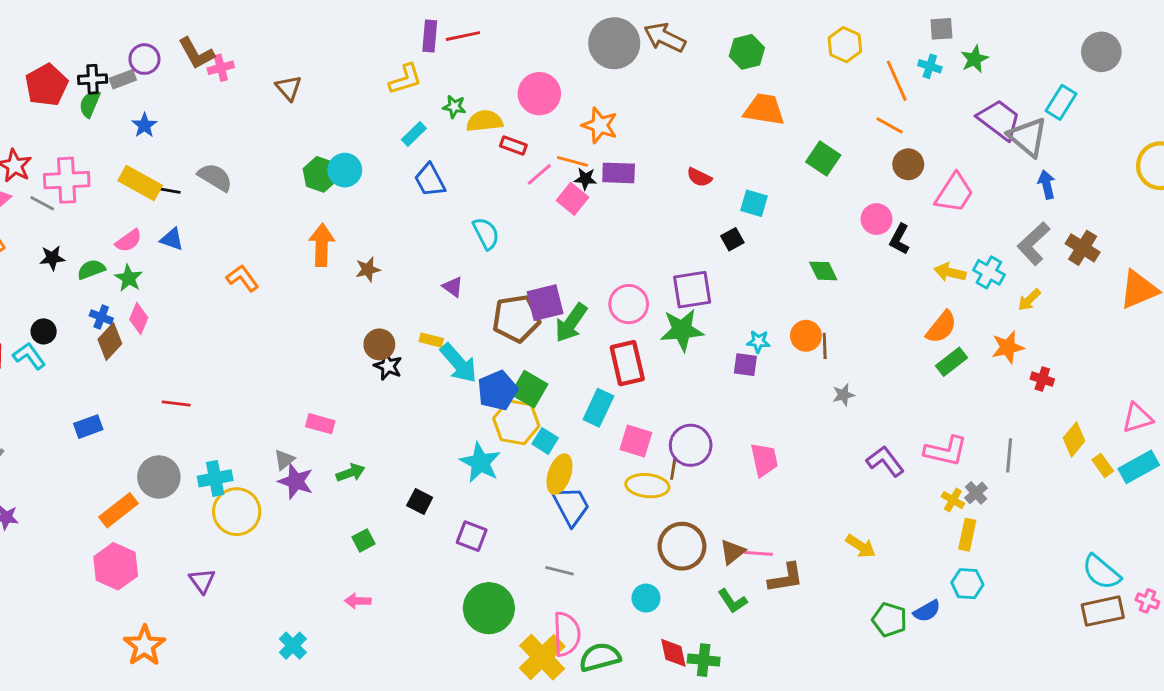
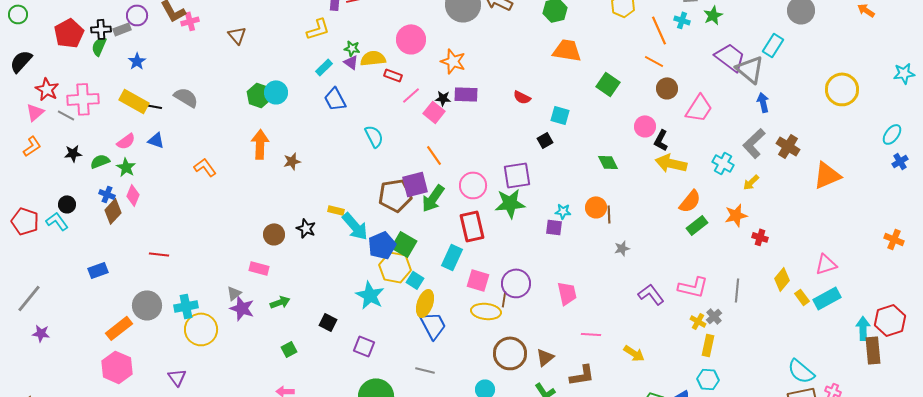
orange line: (572, 161) -> (434, 155), moved, turned 40
yellow arrow: (950, 272) -> (671, 163), moved, size x1.4
purple triangle: (453, 287) -> (351, 62), moved
brown circle: (379, 344) -> (274, 234), moved
pink line: (758, 553) -> (591, 334), moved

